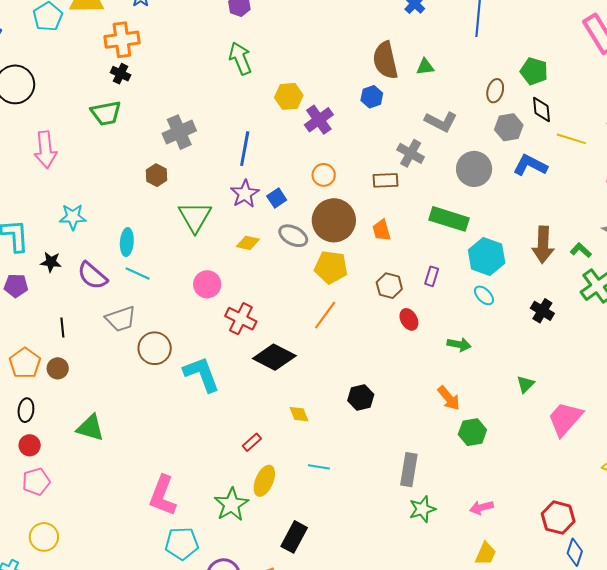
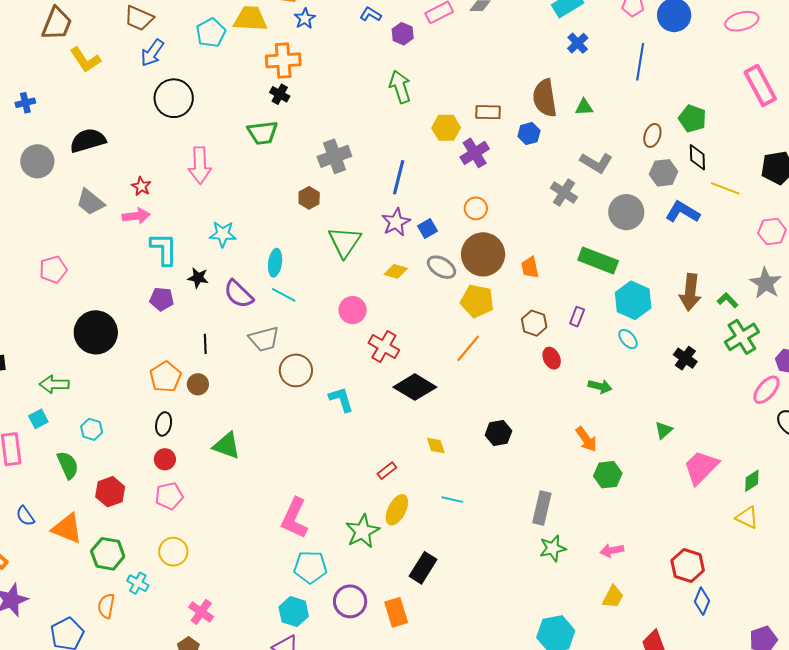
brown rectangle: (385, 180) -> (488, 112), moved
cyan L-shape: (202, 374) -> (341, 399), size x0.7

